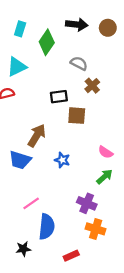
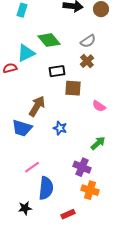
green diamond: (47, 42) -> (49, 40), moved, turned -75
gray semicircle: (79, 63) -> (88, 41), moved, turned 119
cyan triangle: (17, 67) -> (26, 53), moved
pink semicircle: (106, 152) -> (99, 106), moved

